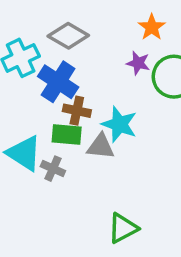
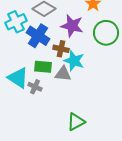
purple star: (138, 63) -> (72, 26), moved, size x1.6
brown cross: (77, 111) -> (61, 49), moved

